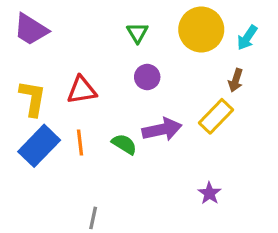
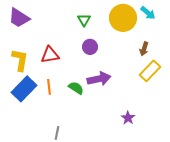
cyan arrow: (247, 38) -> (148, 13), moved, turned -84
yellow rectangle: (216, 116) -> (150, 71), moved

